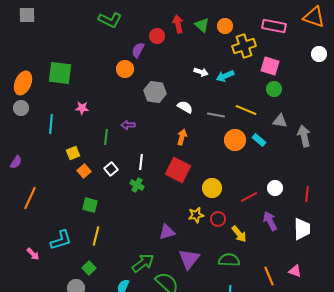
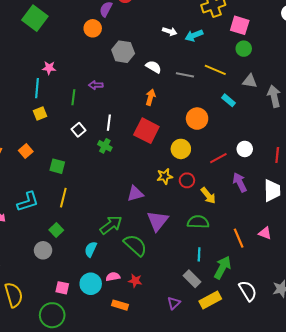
green square: (60, 73) -> (35, 18), moved, turned 30
cyan line: (51, 124) -> (37, 88), moved
orange circle: (235, 140) -> (197, 119), moved
orange square: (84, 171) -> (26, 151), moved

